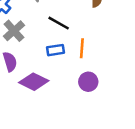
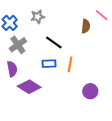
purple circle: (88, 82) -> (90, 91), moved

